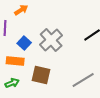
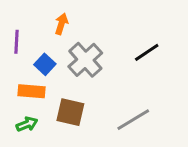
orange arrow: (21, 10) -> (61, 24), moved, turned -40

